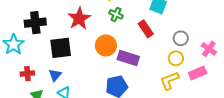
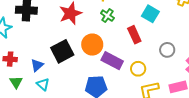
black square: (61, 48) -> (62, 51), moved, turned -30
yellow circle: (176, 58) -> (138, 69), moved

